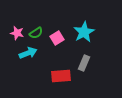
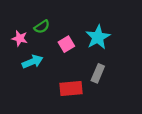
green semicircle: (36, 33) -> (42, 27), moved

